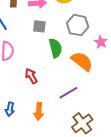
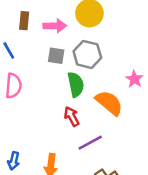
gray hexagon: (78, 25) -> (87, 54), moved
red arrow: (31, 76) -> (72, 117), moved

